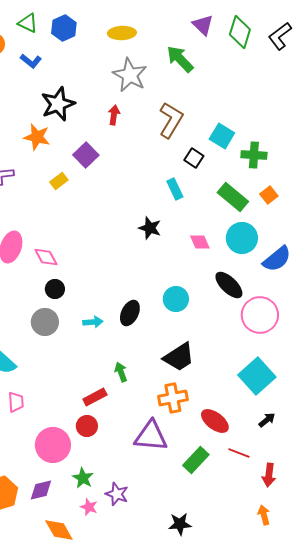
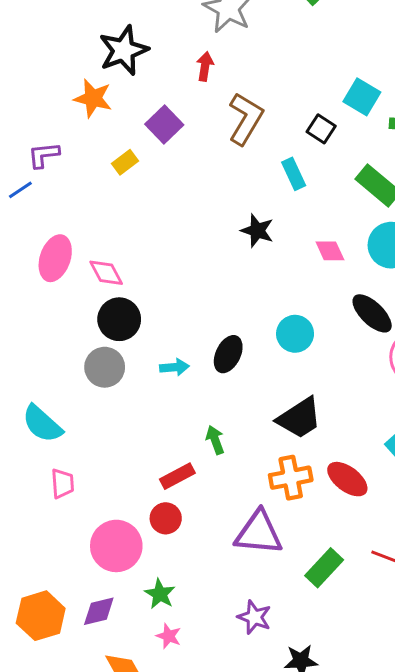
brown L-shape: (171, 120) -> (246, 119), moved
black circle: (55, 289) -> (119, 319), size x1.5
red ellipse: (215, 421) -> (347, 479), moved
purple star: (117, 494) -> (254, 617), moved

